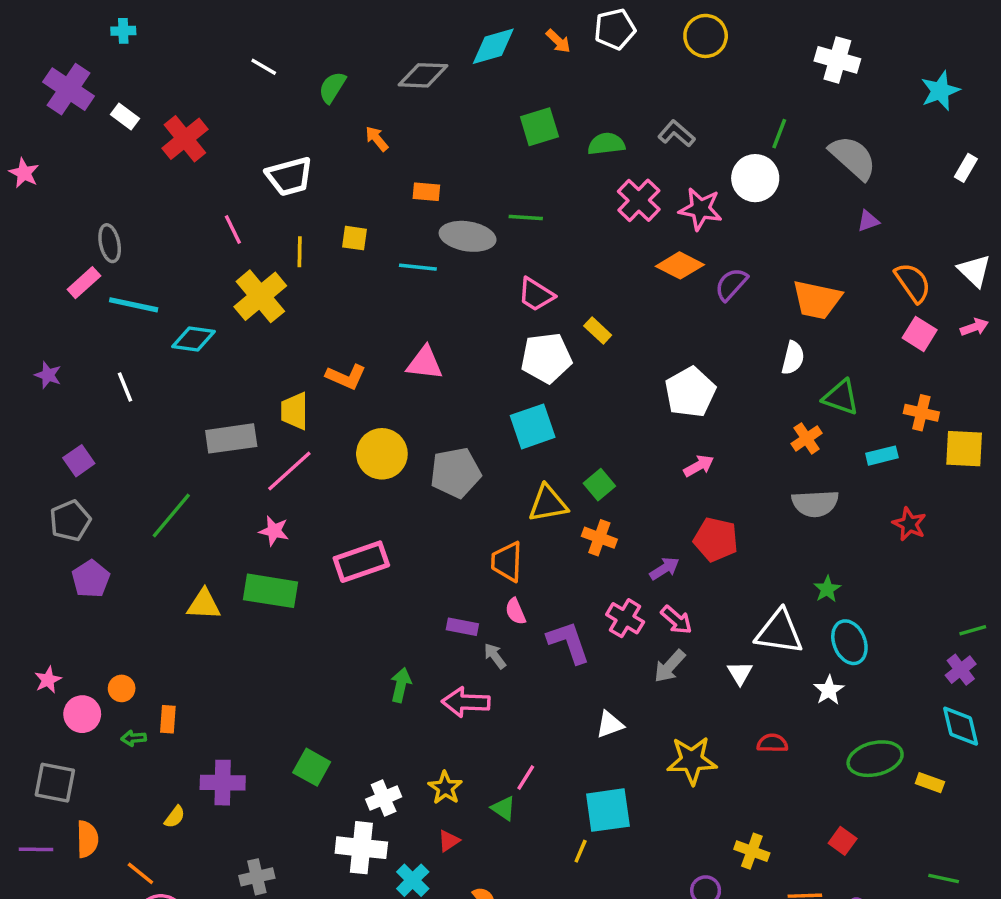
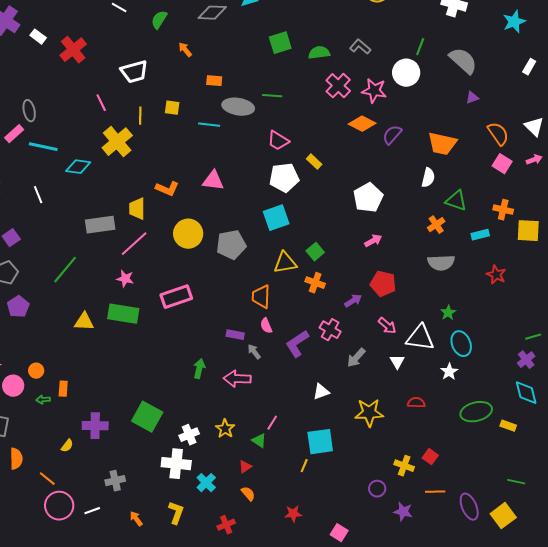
pink arrow: (676, 620) -> (387, 326), moved
purple L-shape: (569, 642) -> (297, 344), turned -104
green square: (312, 767) -> (147, 417), size x1.4
red triangle: (449, 841) -> (245, 467), moved
red square: (843, 841) -> (430, 457), moved

